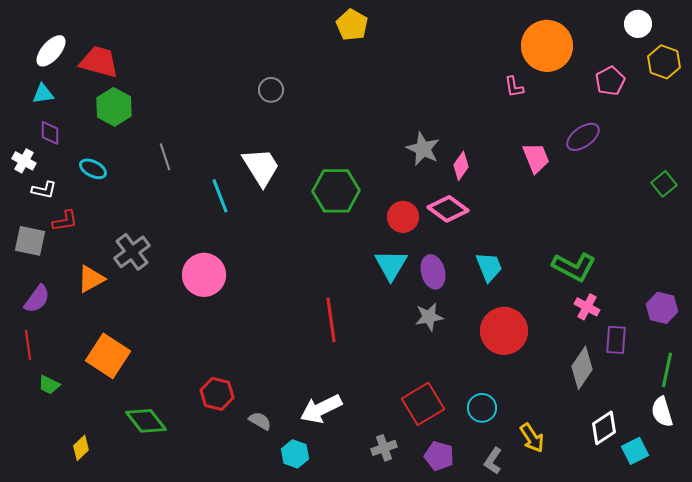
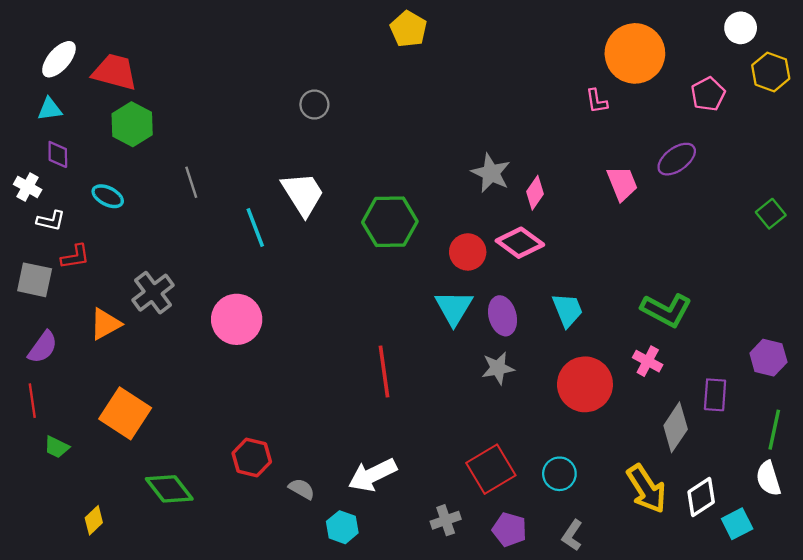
pink cross: (587, 307) -> (648, 361), moved
yellow arrow: (532, 438) -> (647, 489), moved, size x1.4

